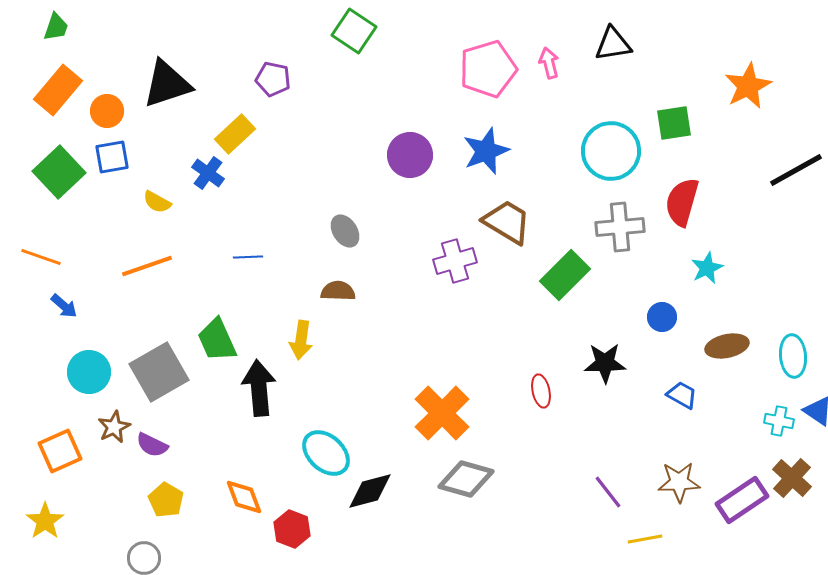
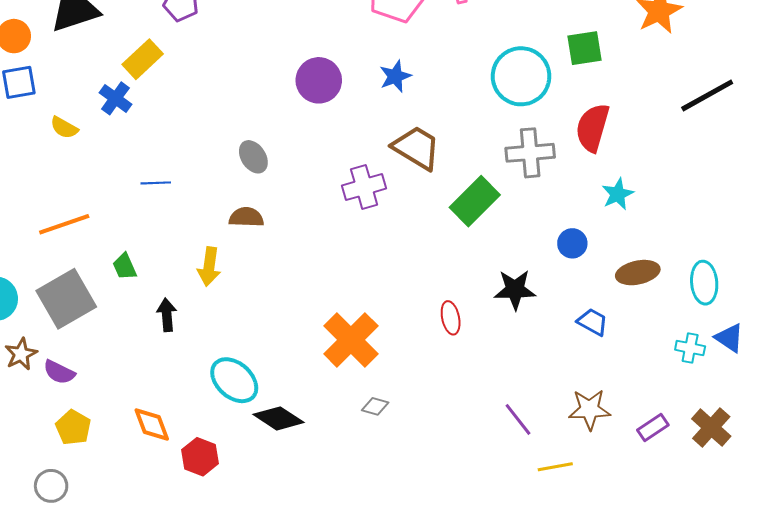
blue star: (486, 151) -> (395, 76), size x0.7
orange line: (147, 266) -> (64, 224), moved
green trapezoid: (217, 340) -> (125, 266), size x0.6
black arrow: (259, 388) -> (167, 315), size x0.6
brown cross: (792, 478) -> (711, 428), moved
gray diamond: (466, 479) -> (375, 406), size x0.5
black diamond: (370, 491) -> (279, 418), turned 48
purple rectangle: (742, 500) -> (653, 428), size x0.6

